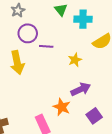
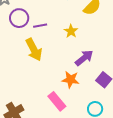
yellow arrow: (17, 62) -> (34, 50), moved

